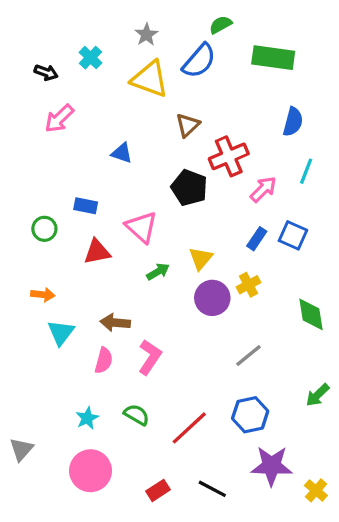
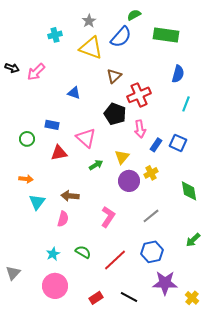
cyan cross: (90, 58) -> (55, 35), turned 32
black arrow: (46, 72) -> (12, 68), moved
pink arrow: (263, 189) -> (140, 129), moved, turned 126
pink L-shape: (150, 357) -> (108, 217), moved

